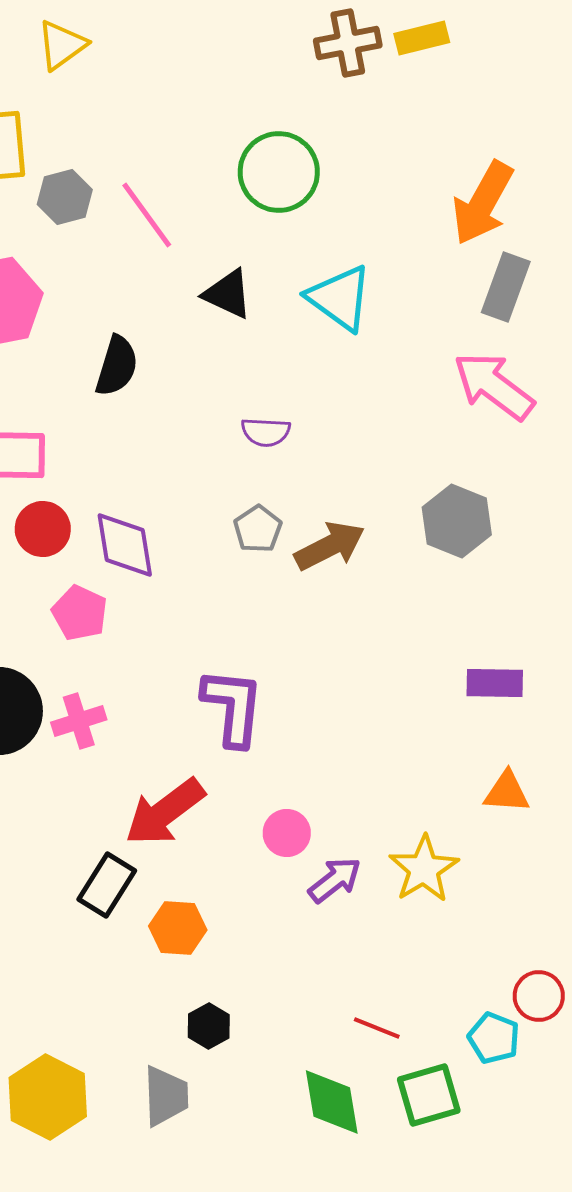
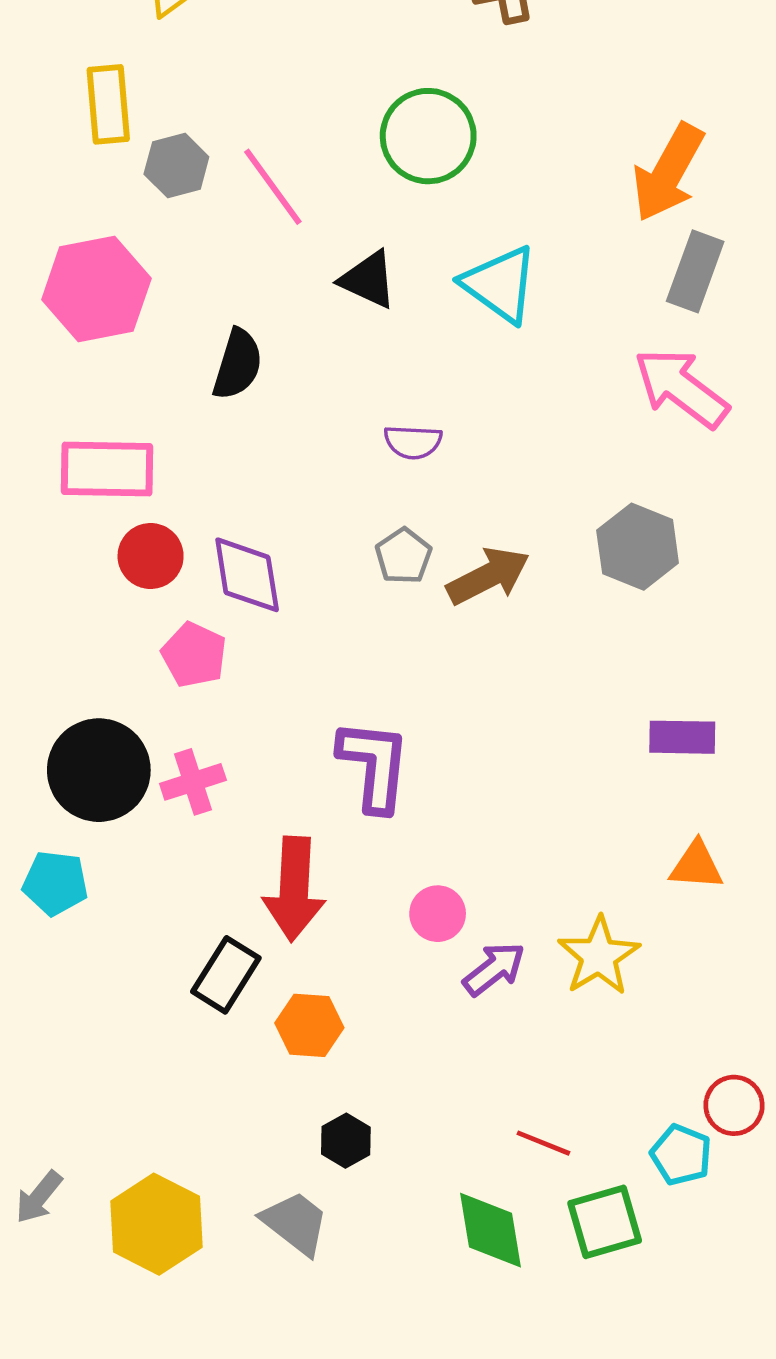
red arrow: (165, 812) -> (294, 889), turned -50
gray trapezoid: (166, 1096) -> (295, 1223), turned -50

